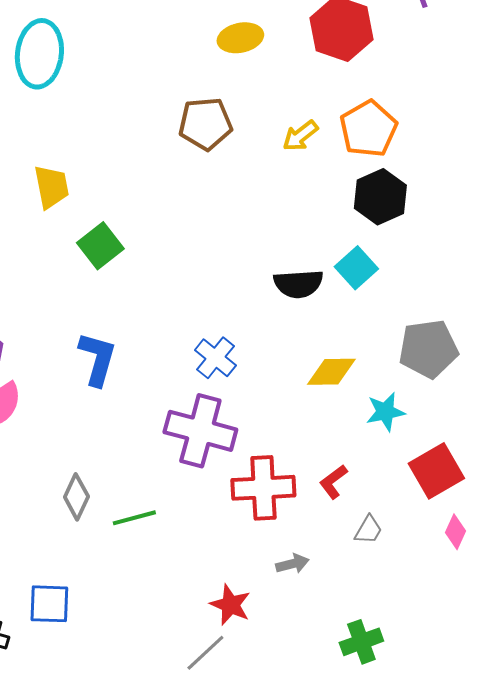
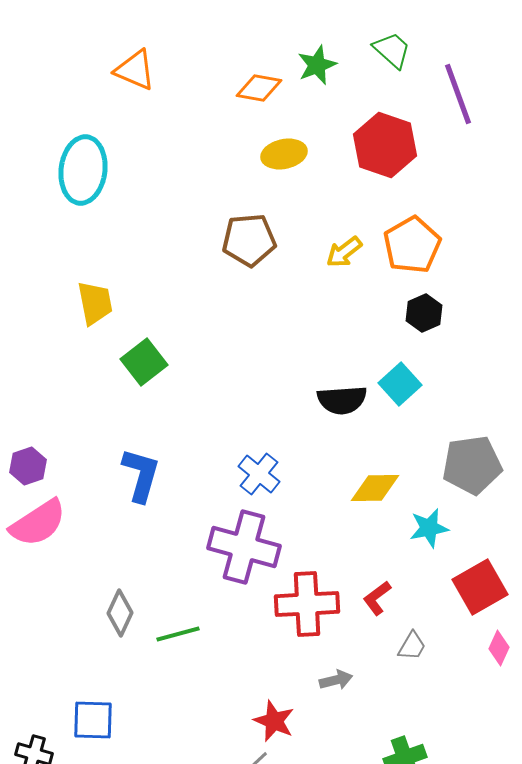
black hexagon: (380, 197) -> (424, 313), size x0.7

